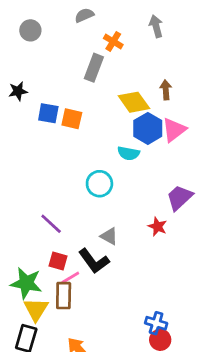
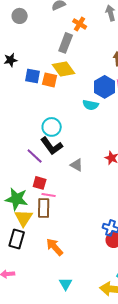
yellow diamond: (134, 102) -> (64, 69), moved
cyan circle: (99, 184) -> (52, 127), moved
black L-shape: (94, 261) -> (52, 146), moved
pink line: (70, 278) -> (49, 195), turned 40

